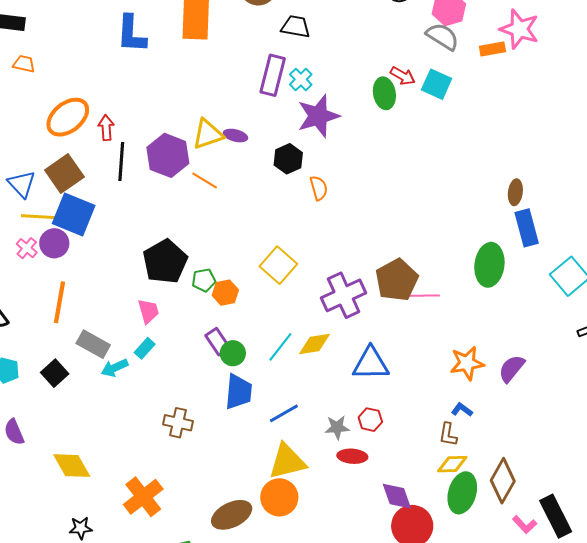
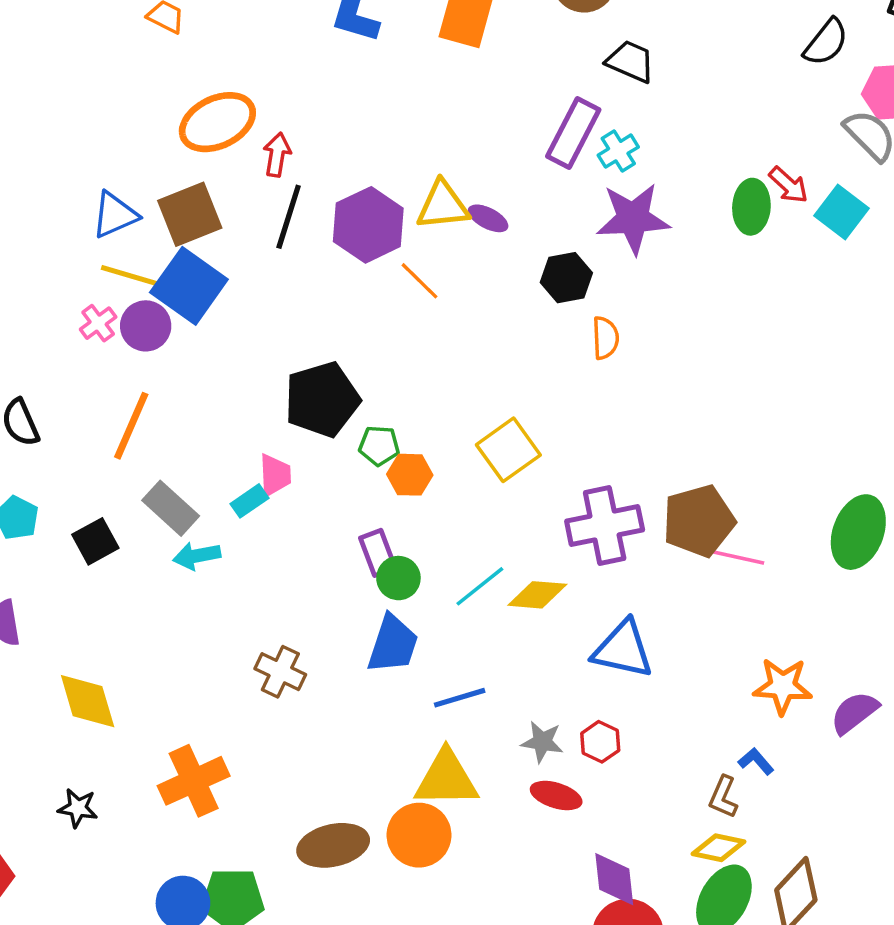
blue triangle: (22, 184) -> (115, 215), turned 36
cyan rectangle: (145, 348) -> (250, 501), moved

